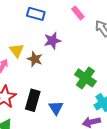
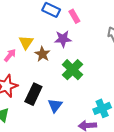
pink rectangle: (78, 13) -> (74, 16), moved
green cross: (85, 78) -> (73, 70), moved

